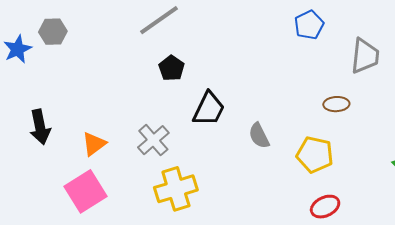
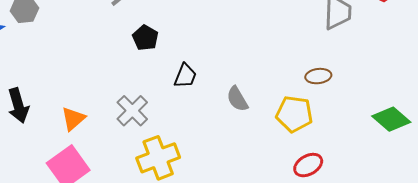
brown ellipse: (336, 104) -> (318, 76), moved
black trapezoid: (209, 109) -> (185, 76), size x0.7

